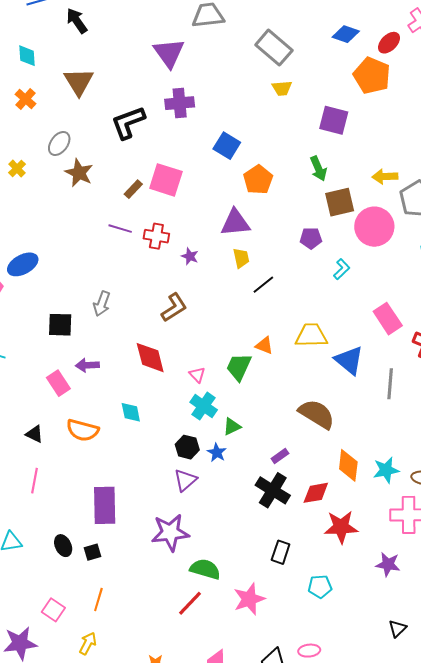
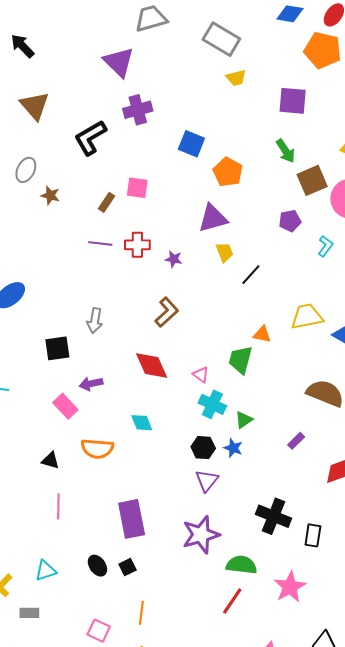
brown star: (79, 173) -> (50, 195), size x0.7
pink square: (166, 180) -> (137, 188), size x0.7
black cross: (273, 490) -> (274, 516), moved

